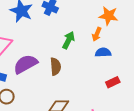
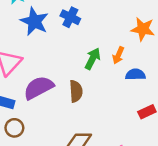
orange arrow: (97, 34) -> (118, 55), moved

